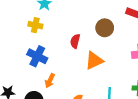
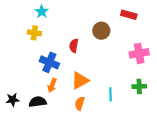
blue cross: (37, 56) -> (49, 62), moved
orange triangle: (94, 61) -> (80, 80), moved

